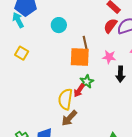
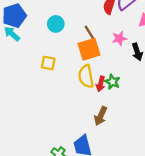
yellow square: (22, 53) -> (48, 63), moved
green star: (87, 82) -> (112, 82), moved
yellow semicircle: (65, 99) -> (86, 76), moved

